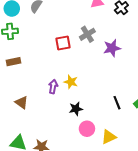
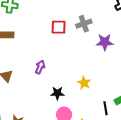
yellow star: (71, 82) -> (84, 83), moved
black line: (117, 103) -> (106, 108), moved

